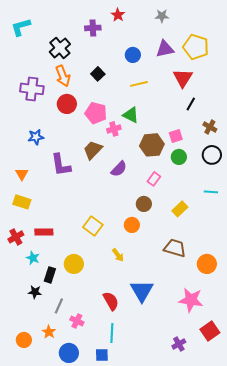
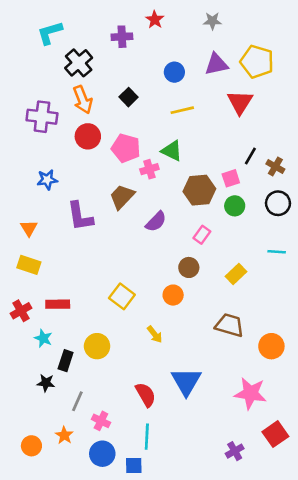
cyan L-shape: (21, 27) -> (50, 33), moved
black line: (191, 104) -> (250, 156), moved
blue circle: (69, 353) -> (102, 454), moved

